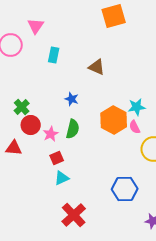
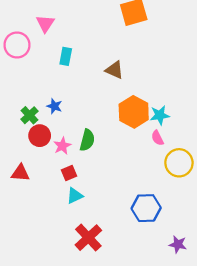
blue star: (72, 99) -> (54, 106), moved
orange hexagon: (114, 120) -> (134, 112), moved
red triangle: (14, 148) -> (20, 173), moved

